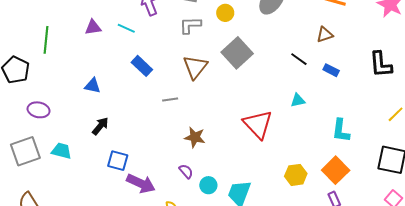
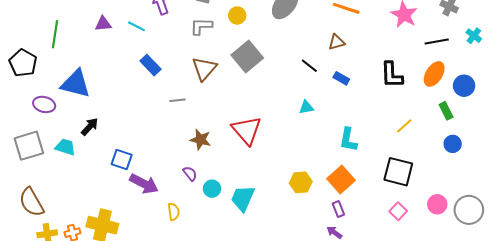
blue triangle: (93, 86) -> (76, 84), moved, size x1.8
red triangle: (258, 124) -> (247, 130), moved
black arrow: (100, 126) -> (90, 127), moved

